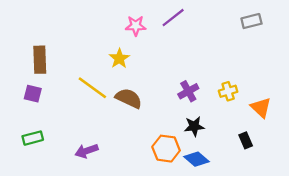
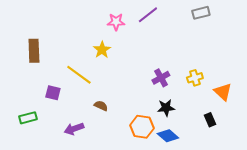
gray rectangle: (251, 21) -> (201, 13), moved
purple square: (33, 94) -> (53, 93), moved
brown semicircle: (129, 98) -> (101, 106), moved, size x0.6

